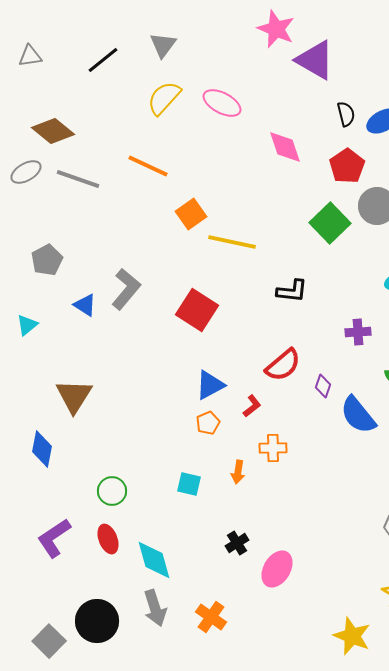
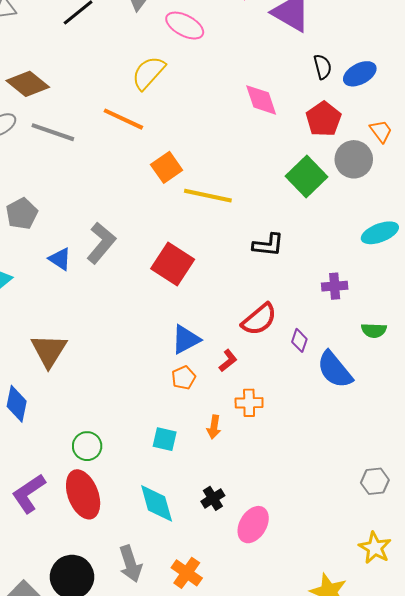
yellow semicircle: (164, 98) -> (148, 73), moved
pink ellipse: (222, 103) -> (185, 26), moved
red ellipse: (108, 539) -> (83, 494), size x1.6
cyan diamond: (154, 560) -> (157, 503), moved

